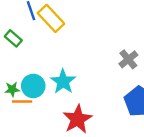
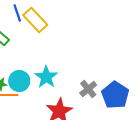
gray cross: (128, 59) -> (88, 89), moved

